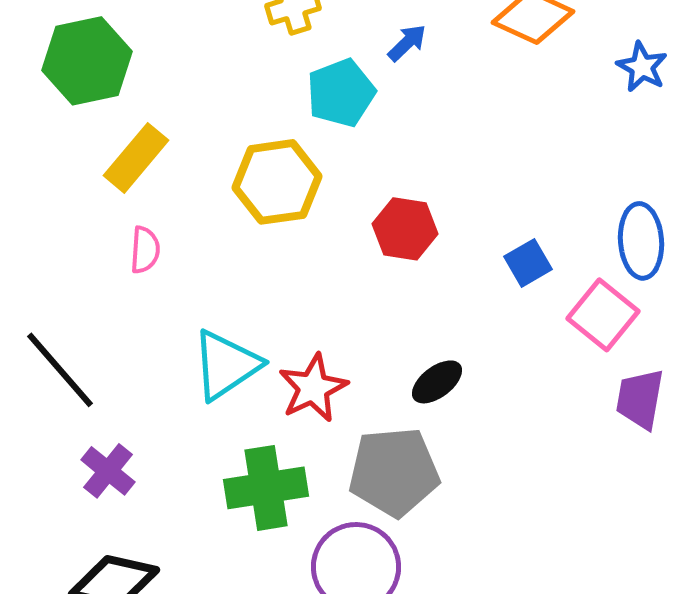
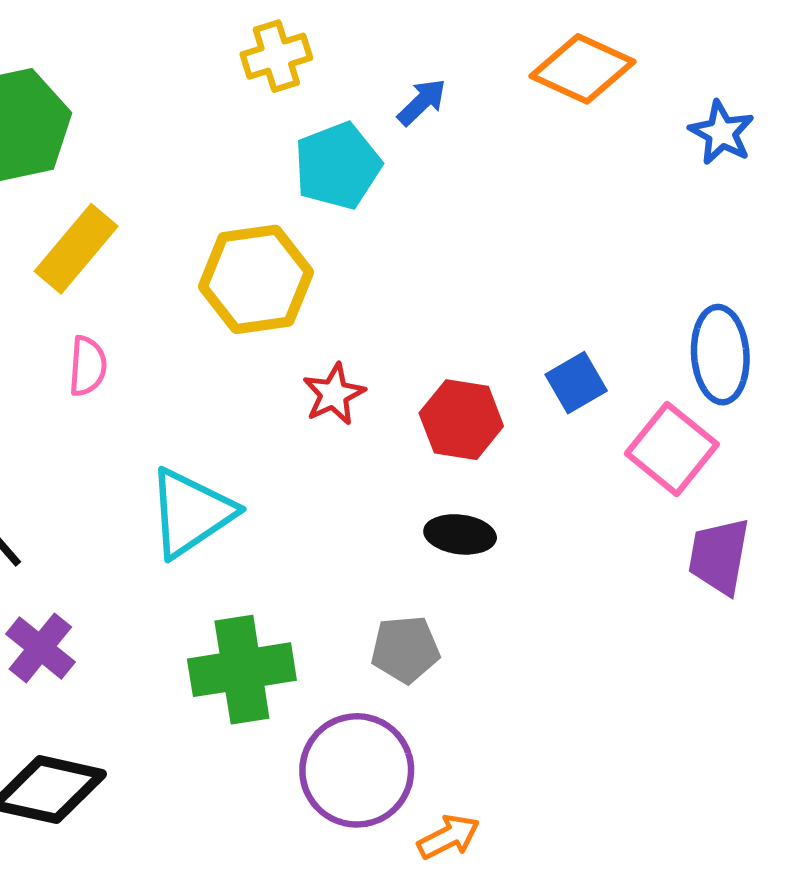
red hexagon: (405, 229) -> (461, 420), moved
black ellipse: (437, 382) -> (460, 534), turned 44
red star: (313, 388) -> (334, 394), moved, size x0.7
gray pentagon: (394, 472) -> (405, 649), size x0.6

